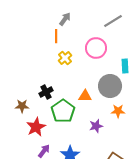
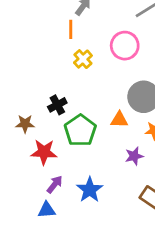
orange triangle: (85, 96) -> (119, 120), moved
purple star: (96, 126) -> (134, 156), moved
red star: (36, 127) -> (44, 152), turned 30

